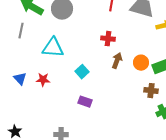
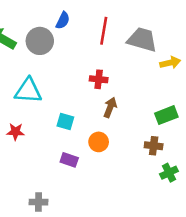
orange circle: (141, 63) -> (99, 142), moved
cyan square: (82, 72) -> (65, 121), turned -32

